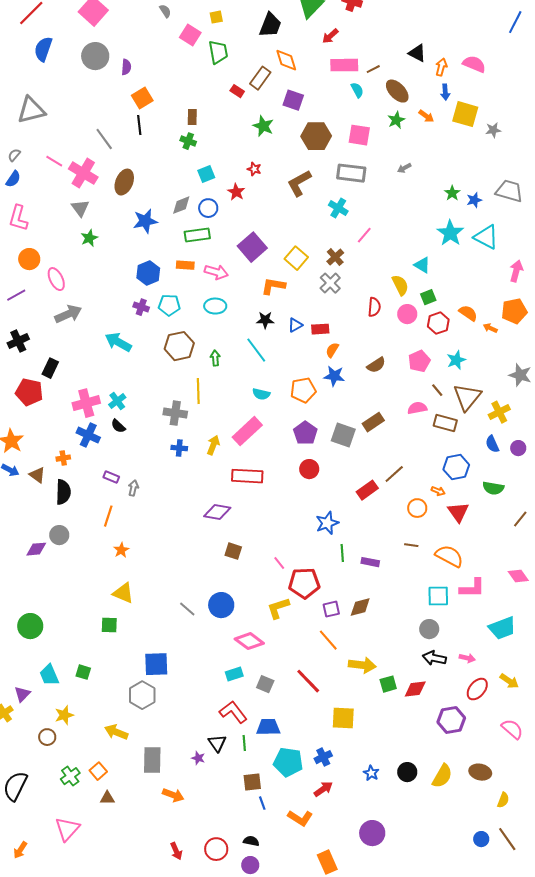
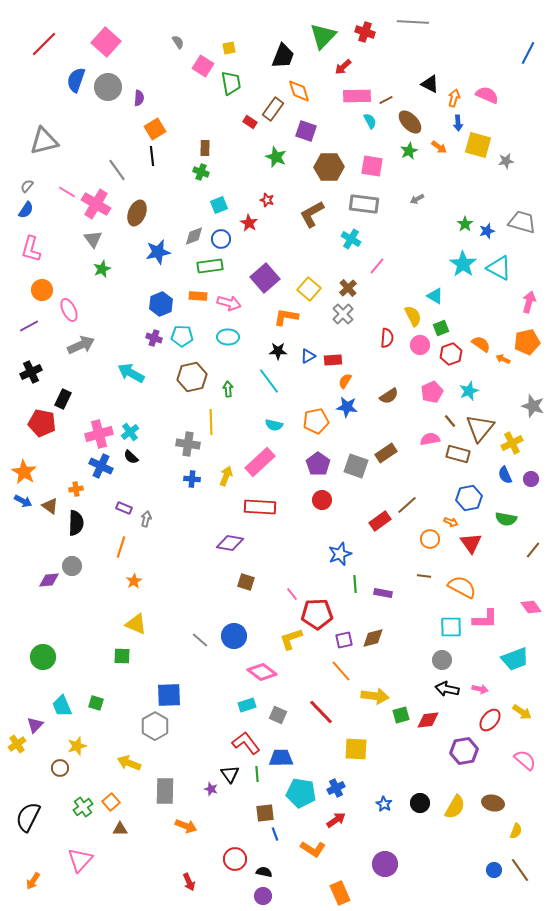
blue semicircle: (43, 49) -> (76, 80), moved
red circle: (216, 849) -> (235, 859), moved

